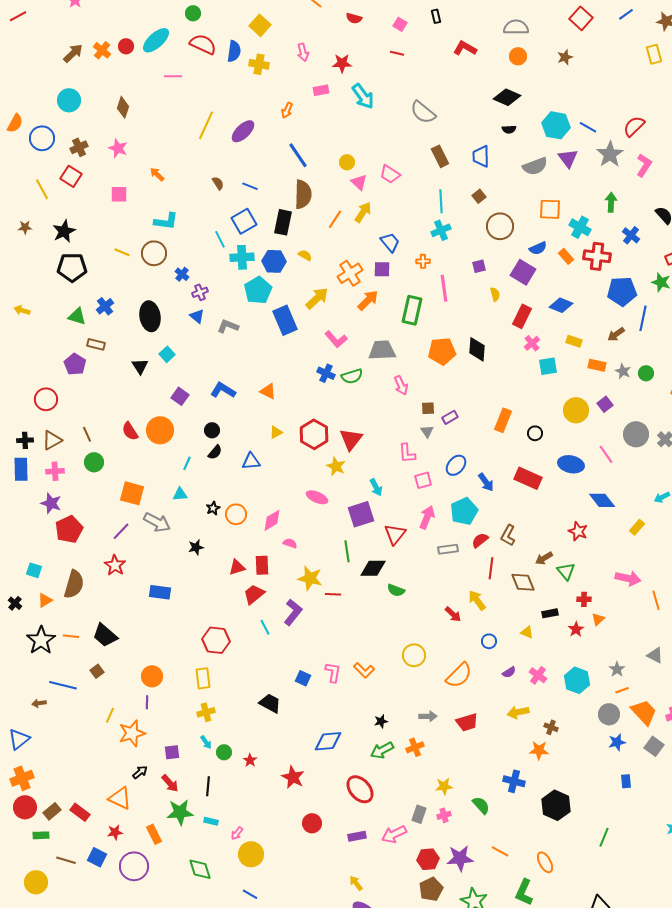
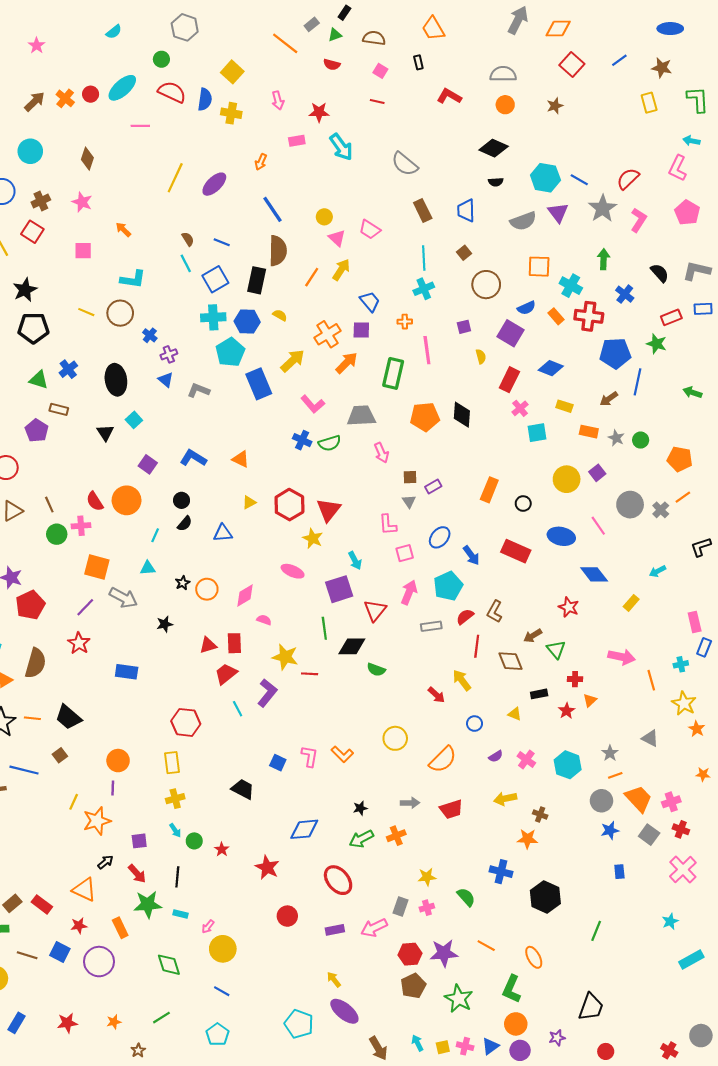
cyan line: (220, 239) -> (186, 263), moved
pink cross: (55, 471) -> (81, 526), moved

